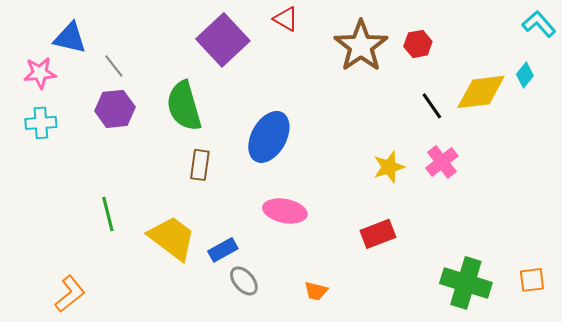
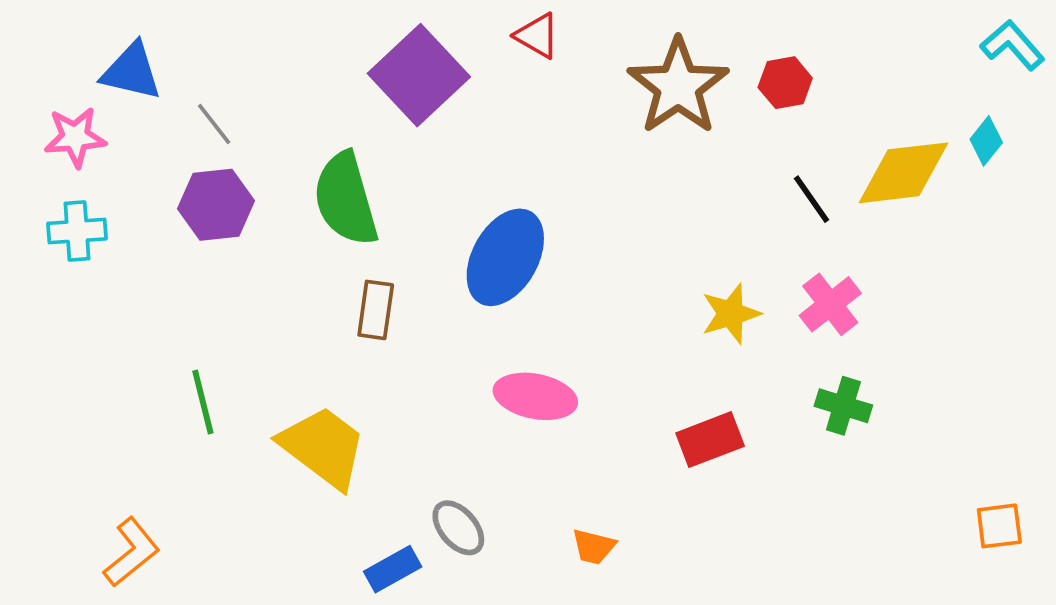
blue rectangle: (223, 250) -> (393, 569), moved
green cross: (466, 283) -> (843, 406), moved, size x0.6

